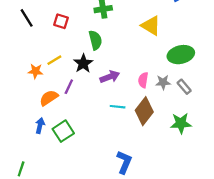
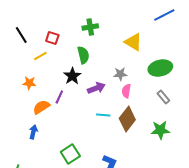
yellow line: (54, 60) -> (40, 56), moved
gray star: (163, 82) -> (120, 74), moved
green square: (63, 131) -> (70, 154), moved

